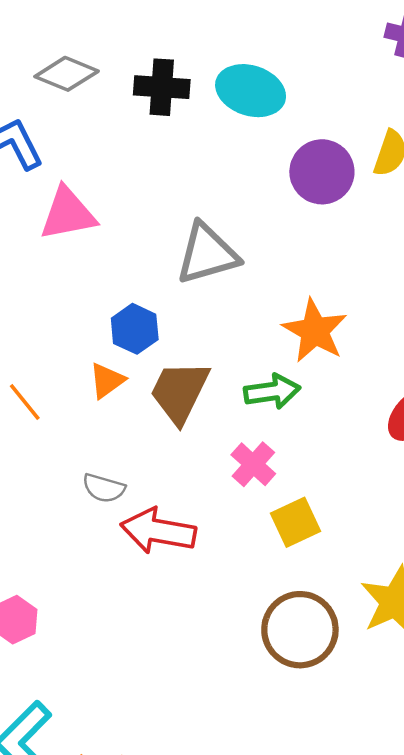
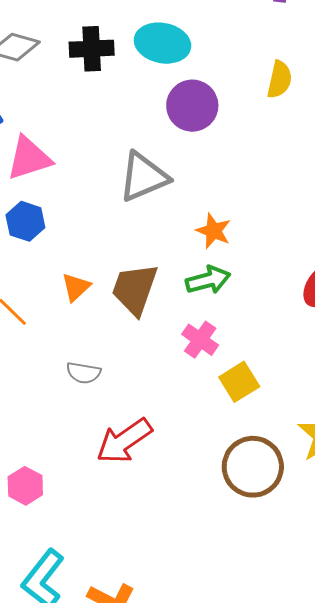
purple circle: (322, 172) -> (192, 106), moved
blue hexagon: (135, 329) -> (25, 221), moved
orange star: (315, 331) -> (213, 231), moved, size x0.7
red arrow: (158, 531) -> (124, 441), moved, turned -38

